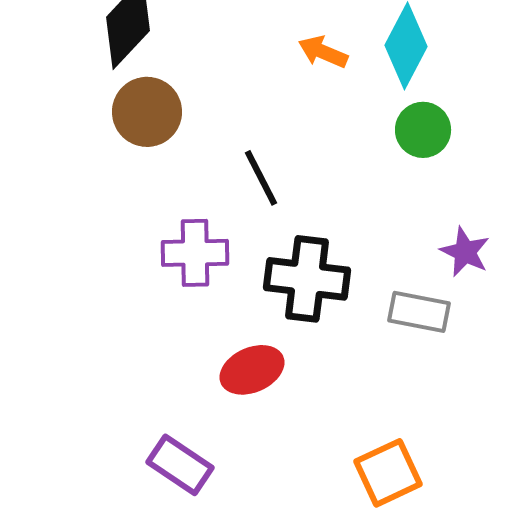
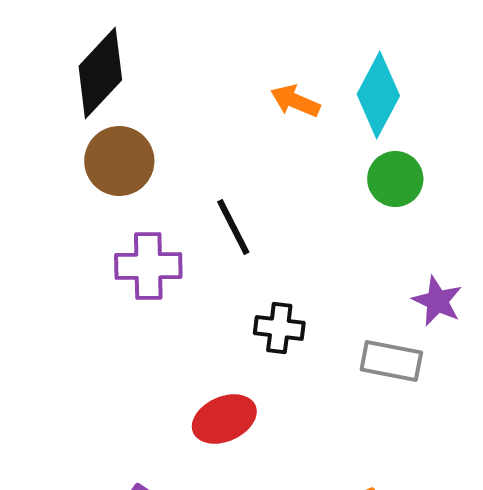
purple cross: (195, 253) -> (148, 266), moved
black cross: (307, 279) -> (279, 328), size x0.6

